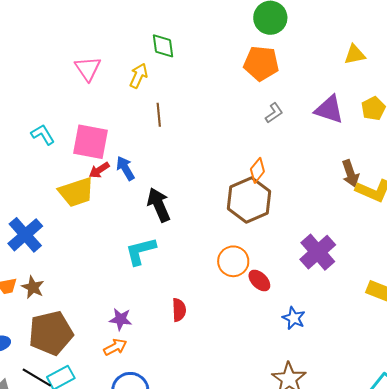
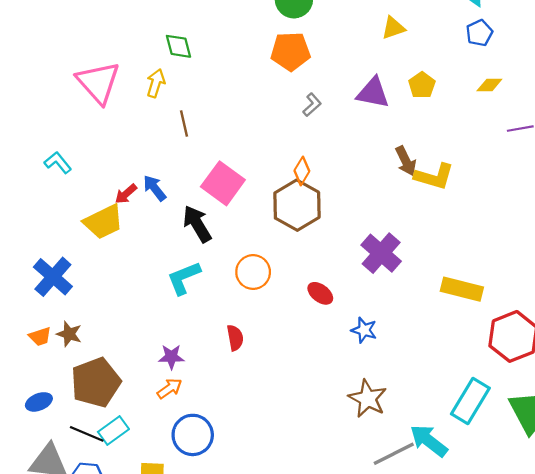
pink triangle: (88, 68) -> (98, 82), size x1.5
pink square: (91, 142) -> (223, 183), moved, turned 33
orange circle: (233, 261) -> (253, 272), moved

